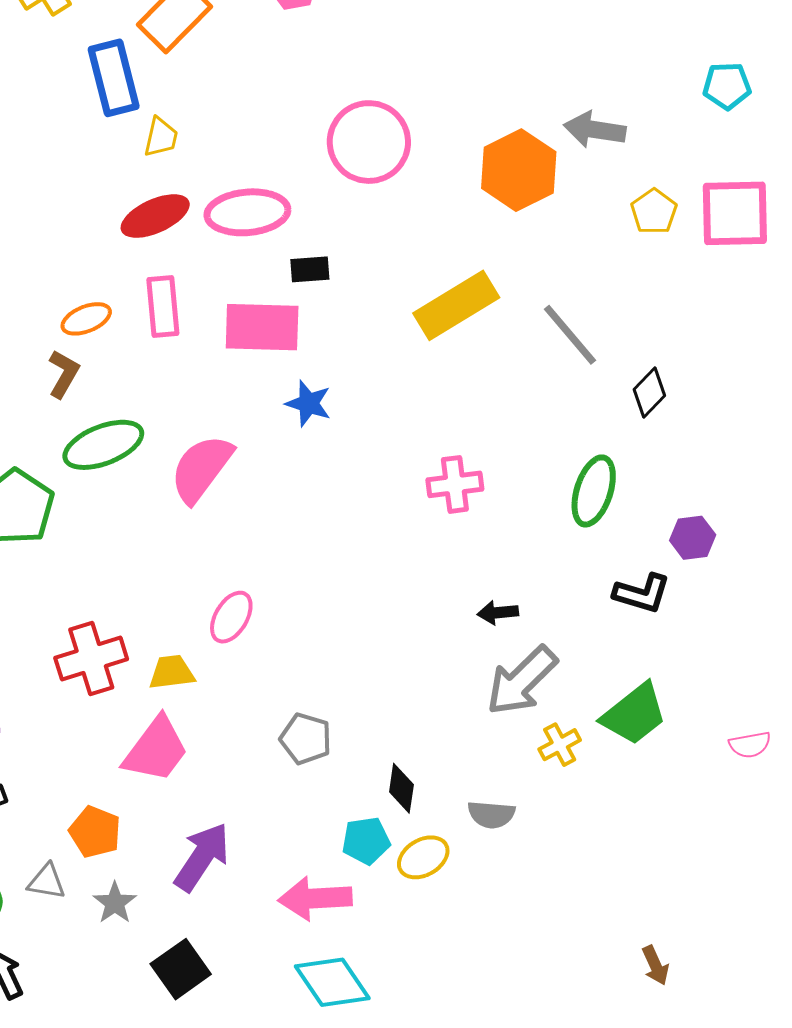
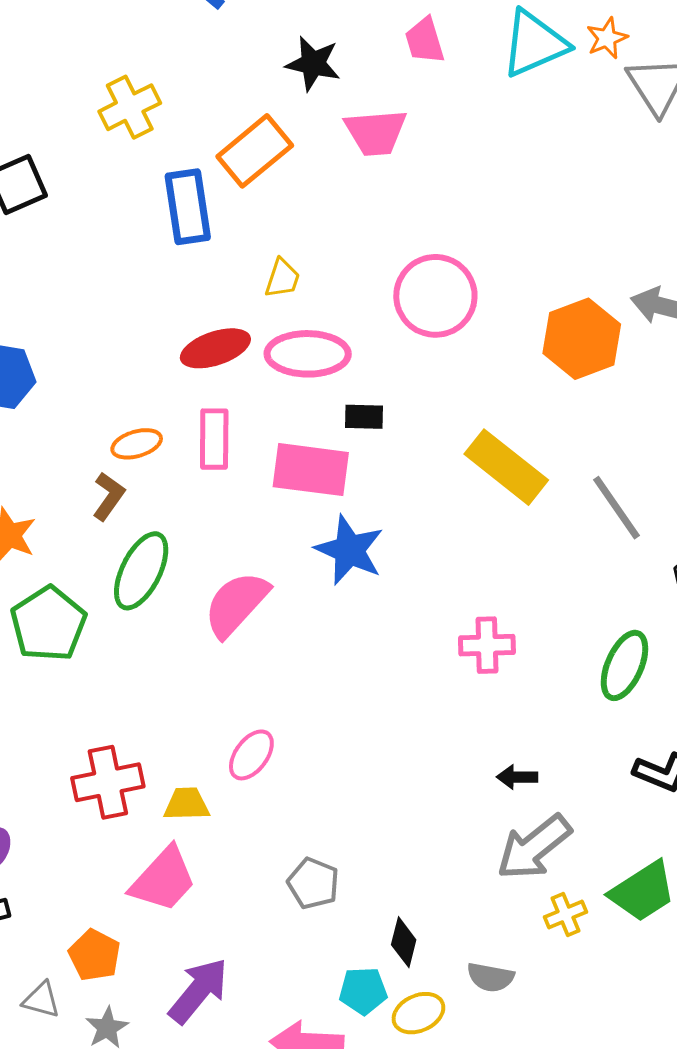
yellow trapezoid: (161, 137) -> (282, 278), moved
yellow rectangle: (456, 305) -> (506, 467), turned 64
blue star: (308, 403) -> (349, 550), size x1.5
green ellipse: (103, 445) -> (141, 571), turned -48

